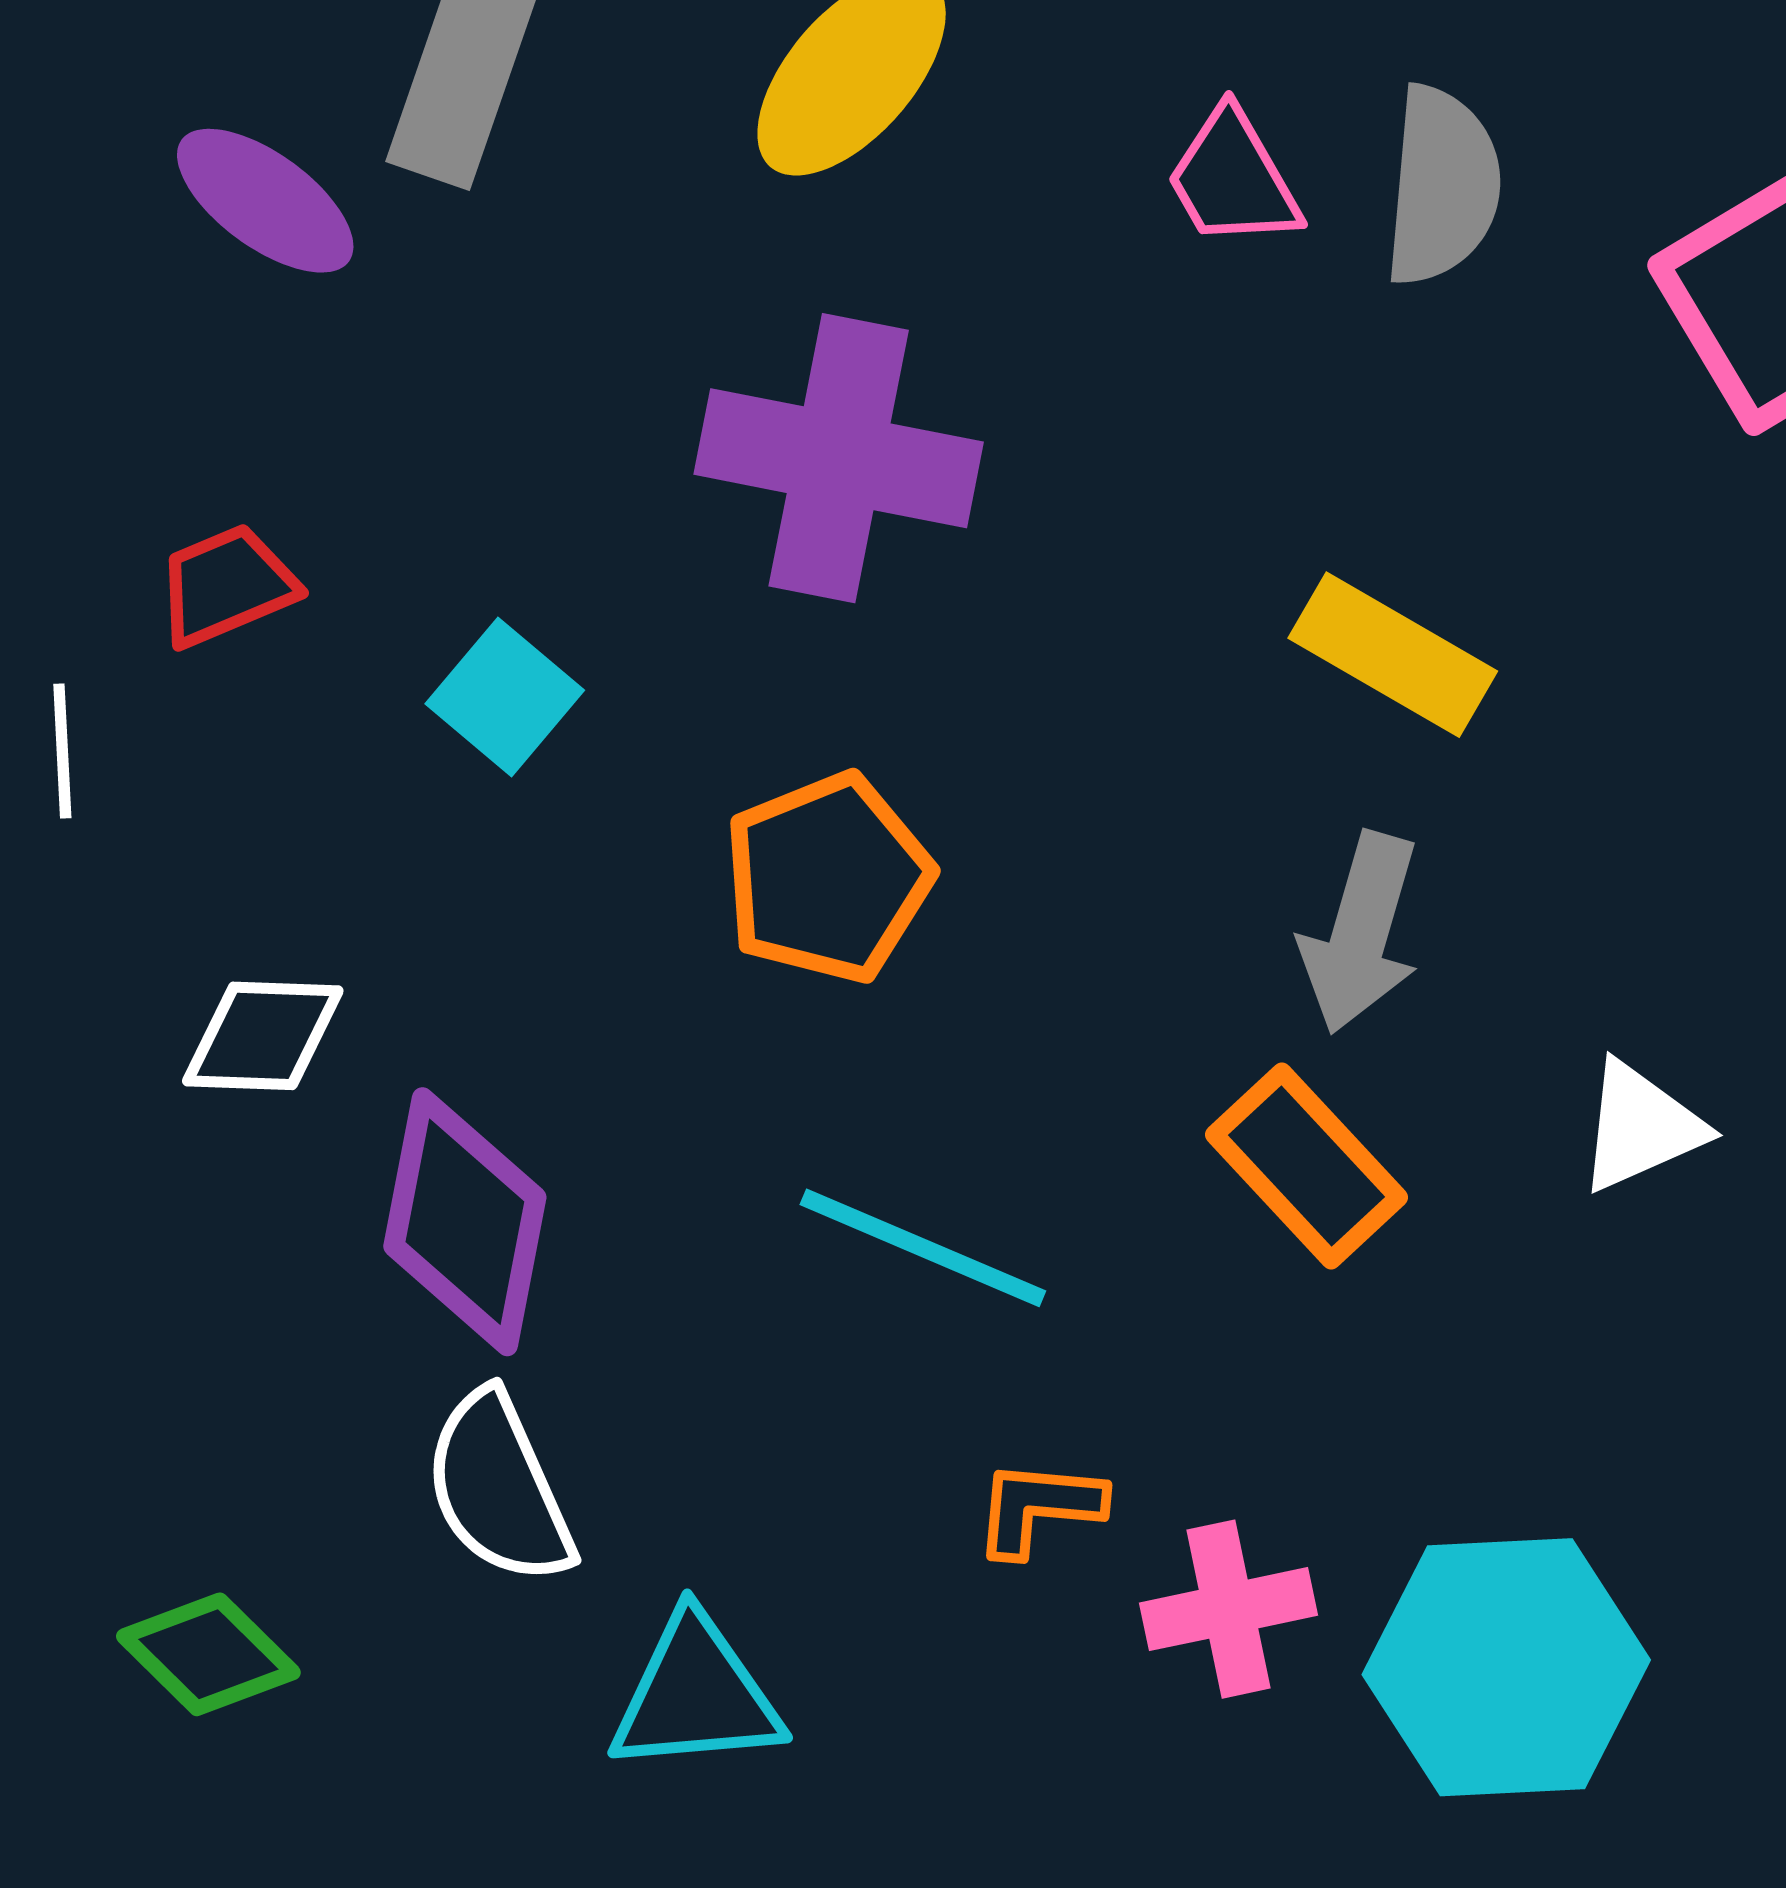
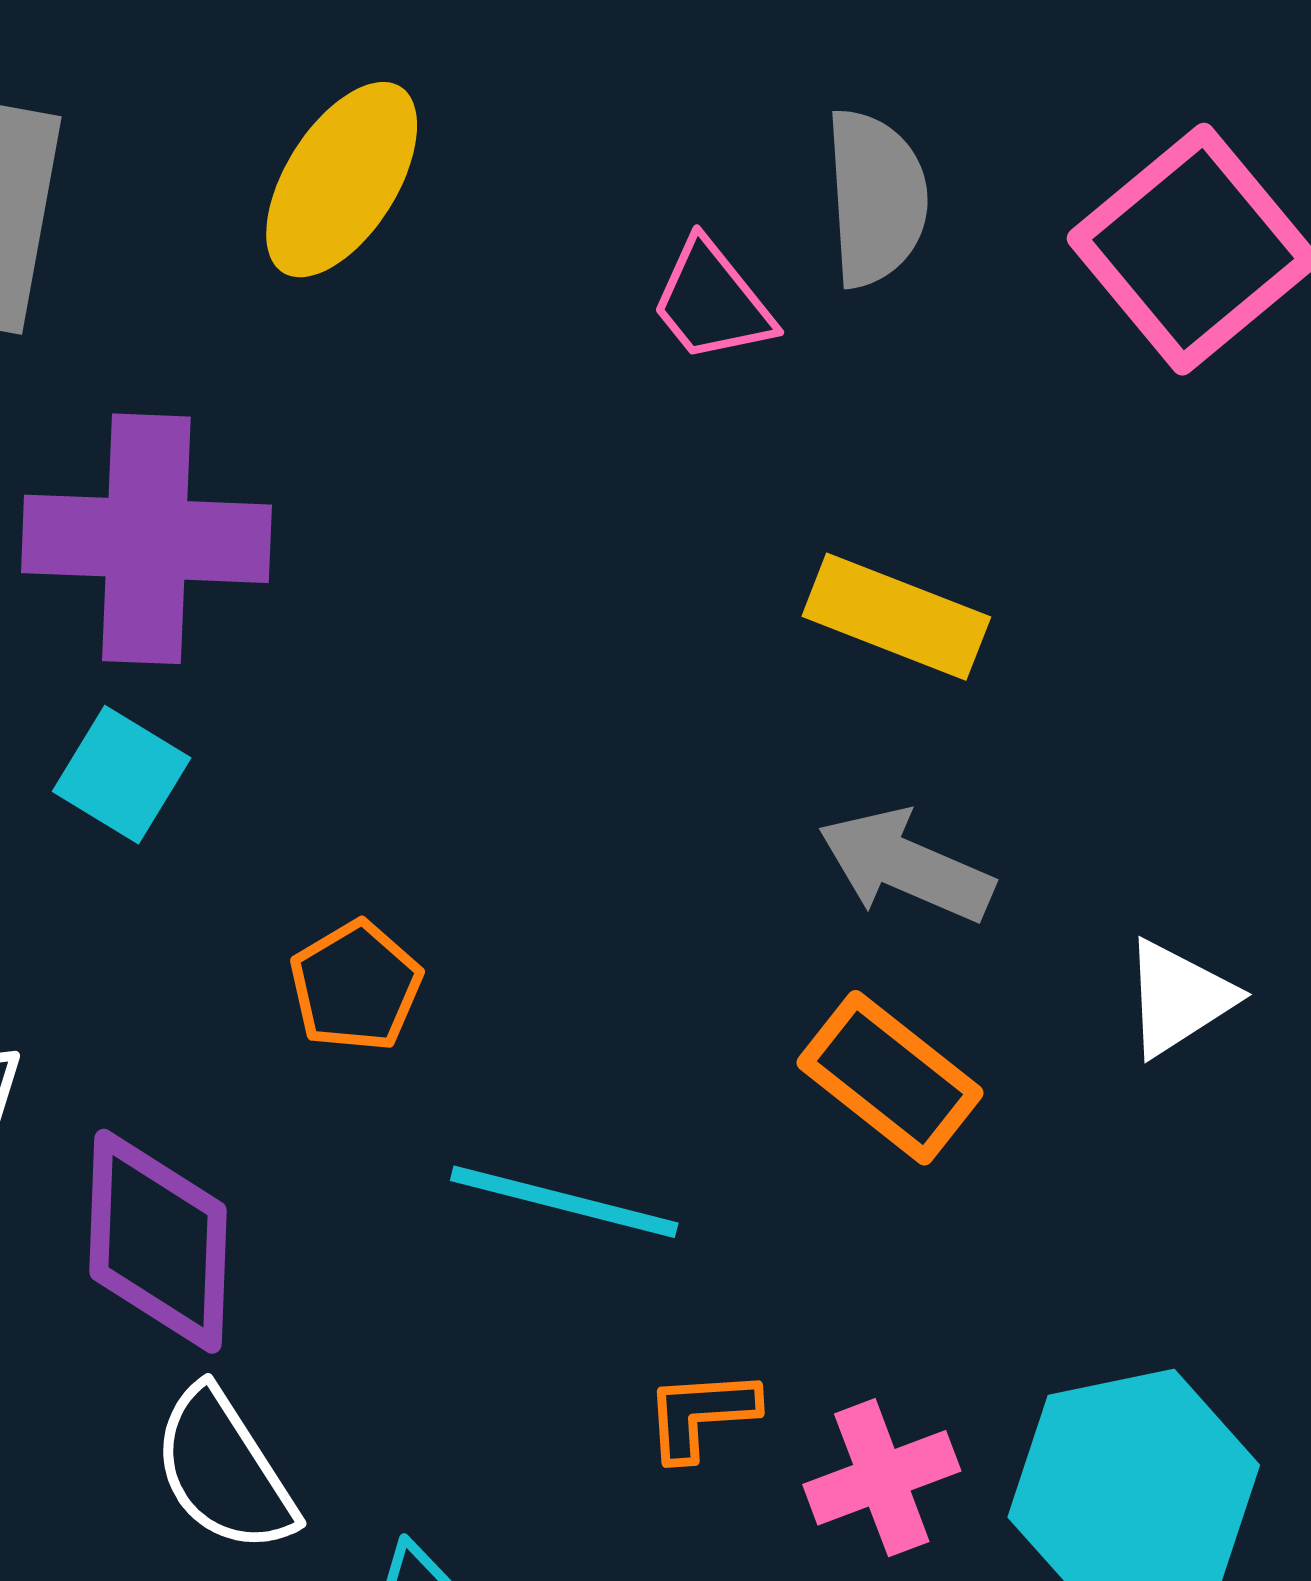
pink trapezoid: (1233, 179) -> (712, 302), moved
purple cross: (839, 458) -> (146, 539), moved
orange pentagon: (828, 878) -> (356, 986), moved, size x0.7
gray arrow: (1360, 933) -> (906, 866), turned 106

